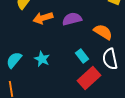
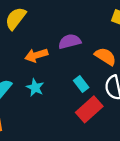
orange arrow: (43, 18) -> (36, 55), moved

